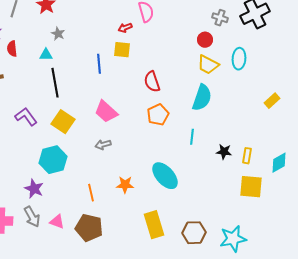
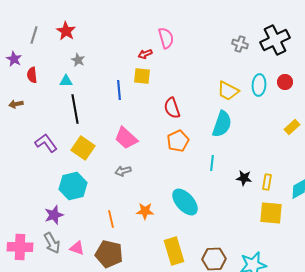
red circle: (205, 40) -> (285, 82), moved
purple star: (34, 189) -> (54, 215), turned 30

